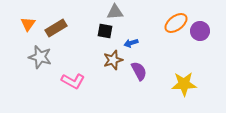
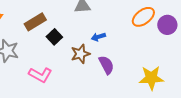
brown rectangle: (56, 28) -> (35, 22), moved
black square: (105, 31) -> (54, 37), moved, turned 35

